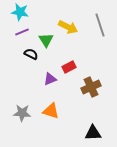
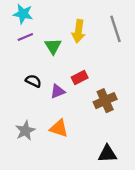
yellow arrow: (68, 27) -> (78, 31), turned 72
black semicircle: (31, 54) -> (33, 81), moved
gray star: (22, 113) -> (25, 131), turned -30

